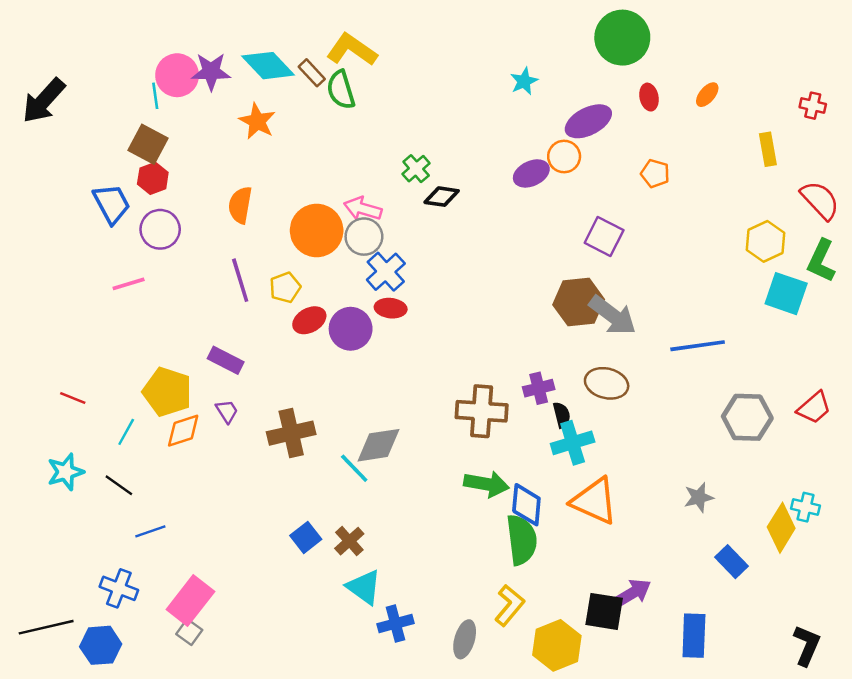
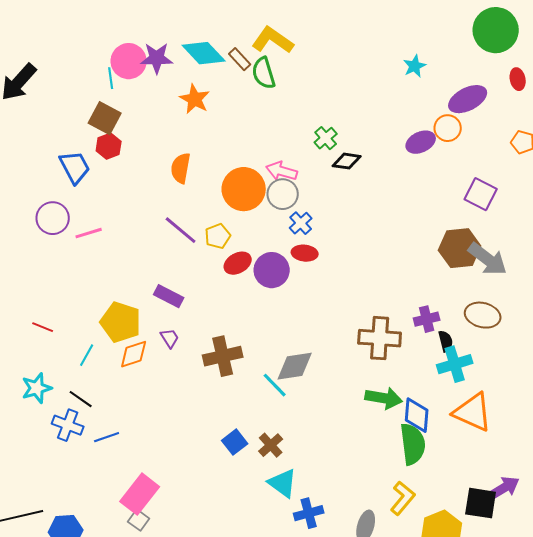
purple circle: (160, 229) -> (53, 218), moved
blue cross: (386, 272) -> (301, 223), size x0.7
purple line: (240, 280) -> (181, 230), turned -33
blue cross: (119, 588) -> (68, 425), moved

